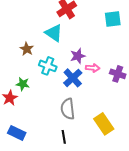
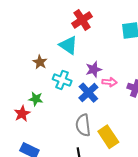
yellow rectangle: (104, 124) -> (108, 137), moved

